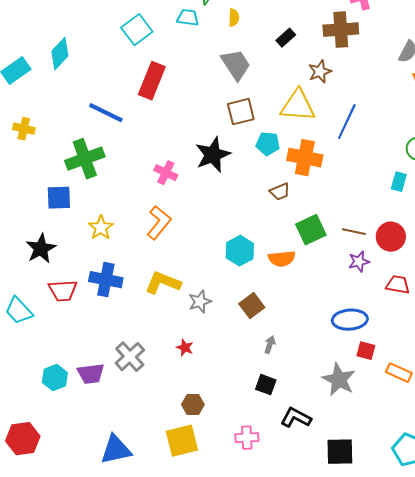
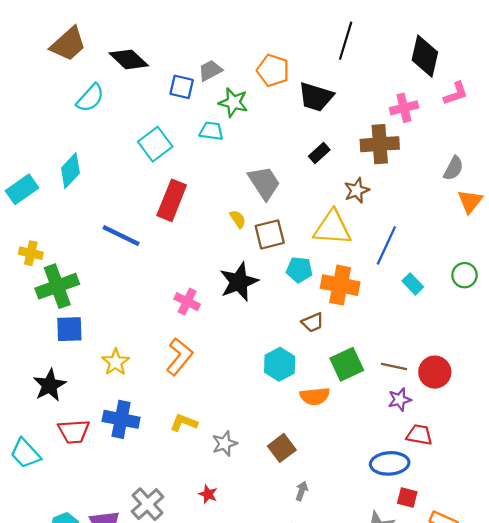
yellow semicircle: (234, 18) -> (238, 219), moved, turned -36
green cross: (85, 159) -> (57, 286), moved
cyan rectangle: (399, 182) -> (413, 284), moved, turned -60
cyan hexagon: (240, 251) -> (280, 364), moved
yellow L-shape: (163, 283) -> (184, 423), size x0.7
red trapezoid: (398, 285) -> (419, 435), moved

